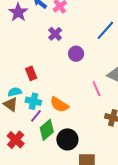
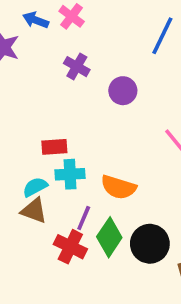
red rectangle: (31, 73) -> (54, 147), turned -56
cyan cross: (33, 101) -> (70, 174), moved
red cross: (16, 140) -> (70, 247), moved

